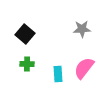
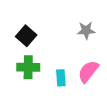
green cross: (27, 64) -> (28, 67), size x1.5

